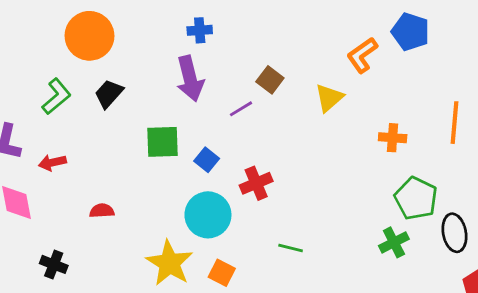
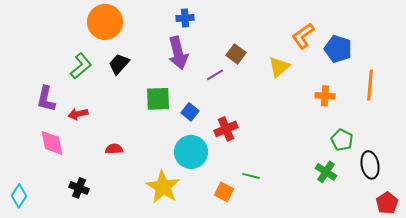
blue pentagon: (410, 32) -> (338, 49), moved
green pentagon: (416, 198) -> (342, 140), size x0.7
green cross: (394, 242) -> (326, 172), turned -30
orange square: (222, 273) -> (224, 192), moved

